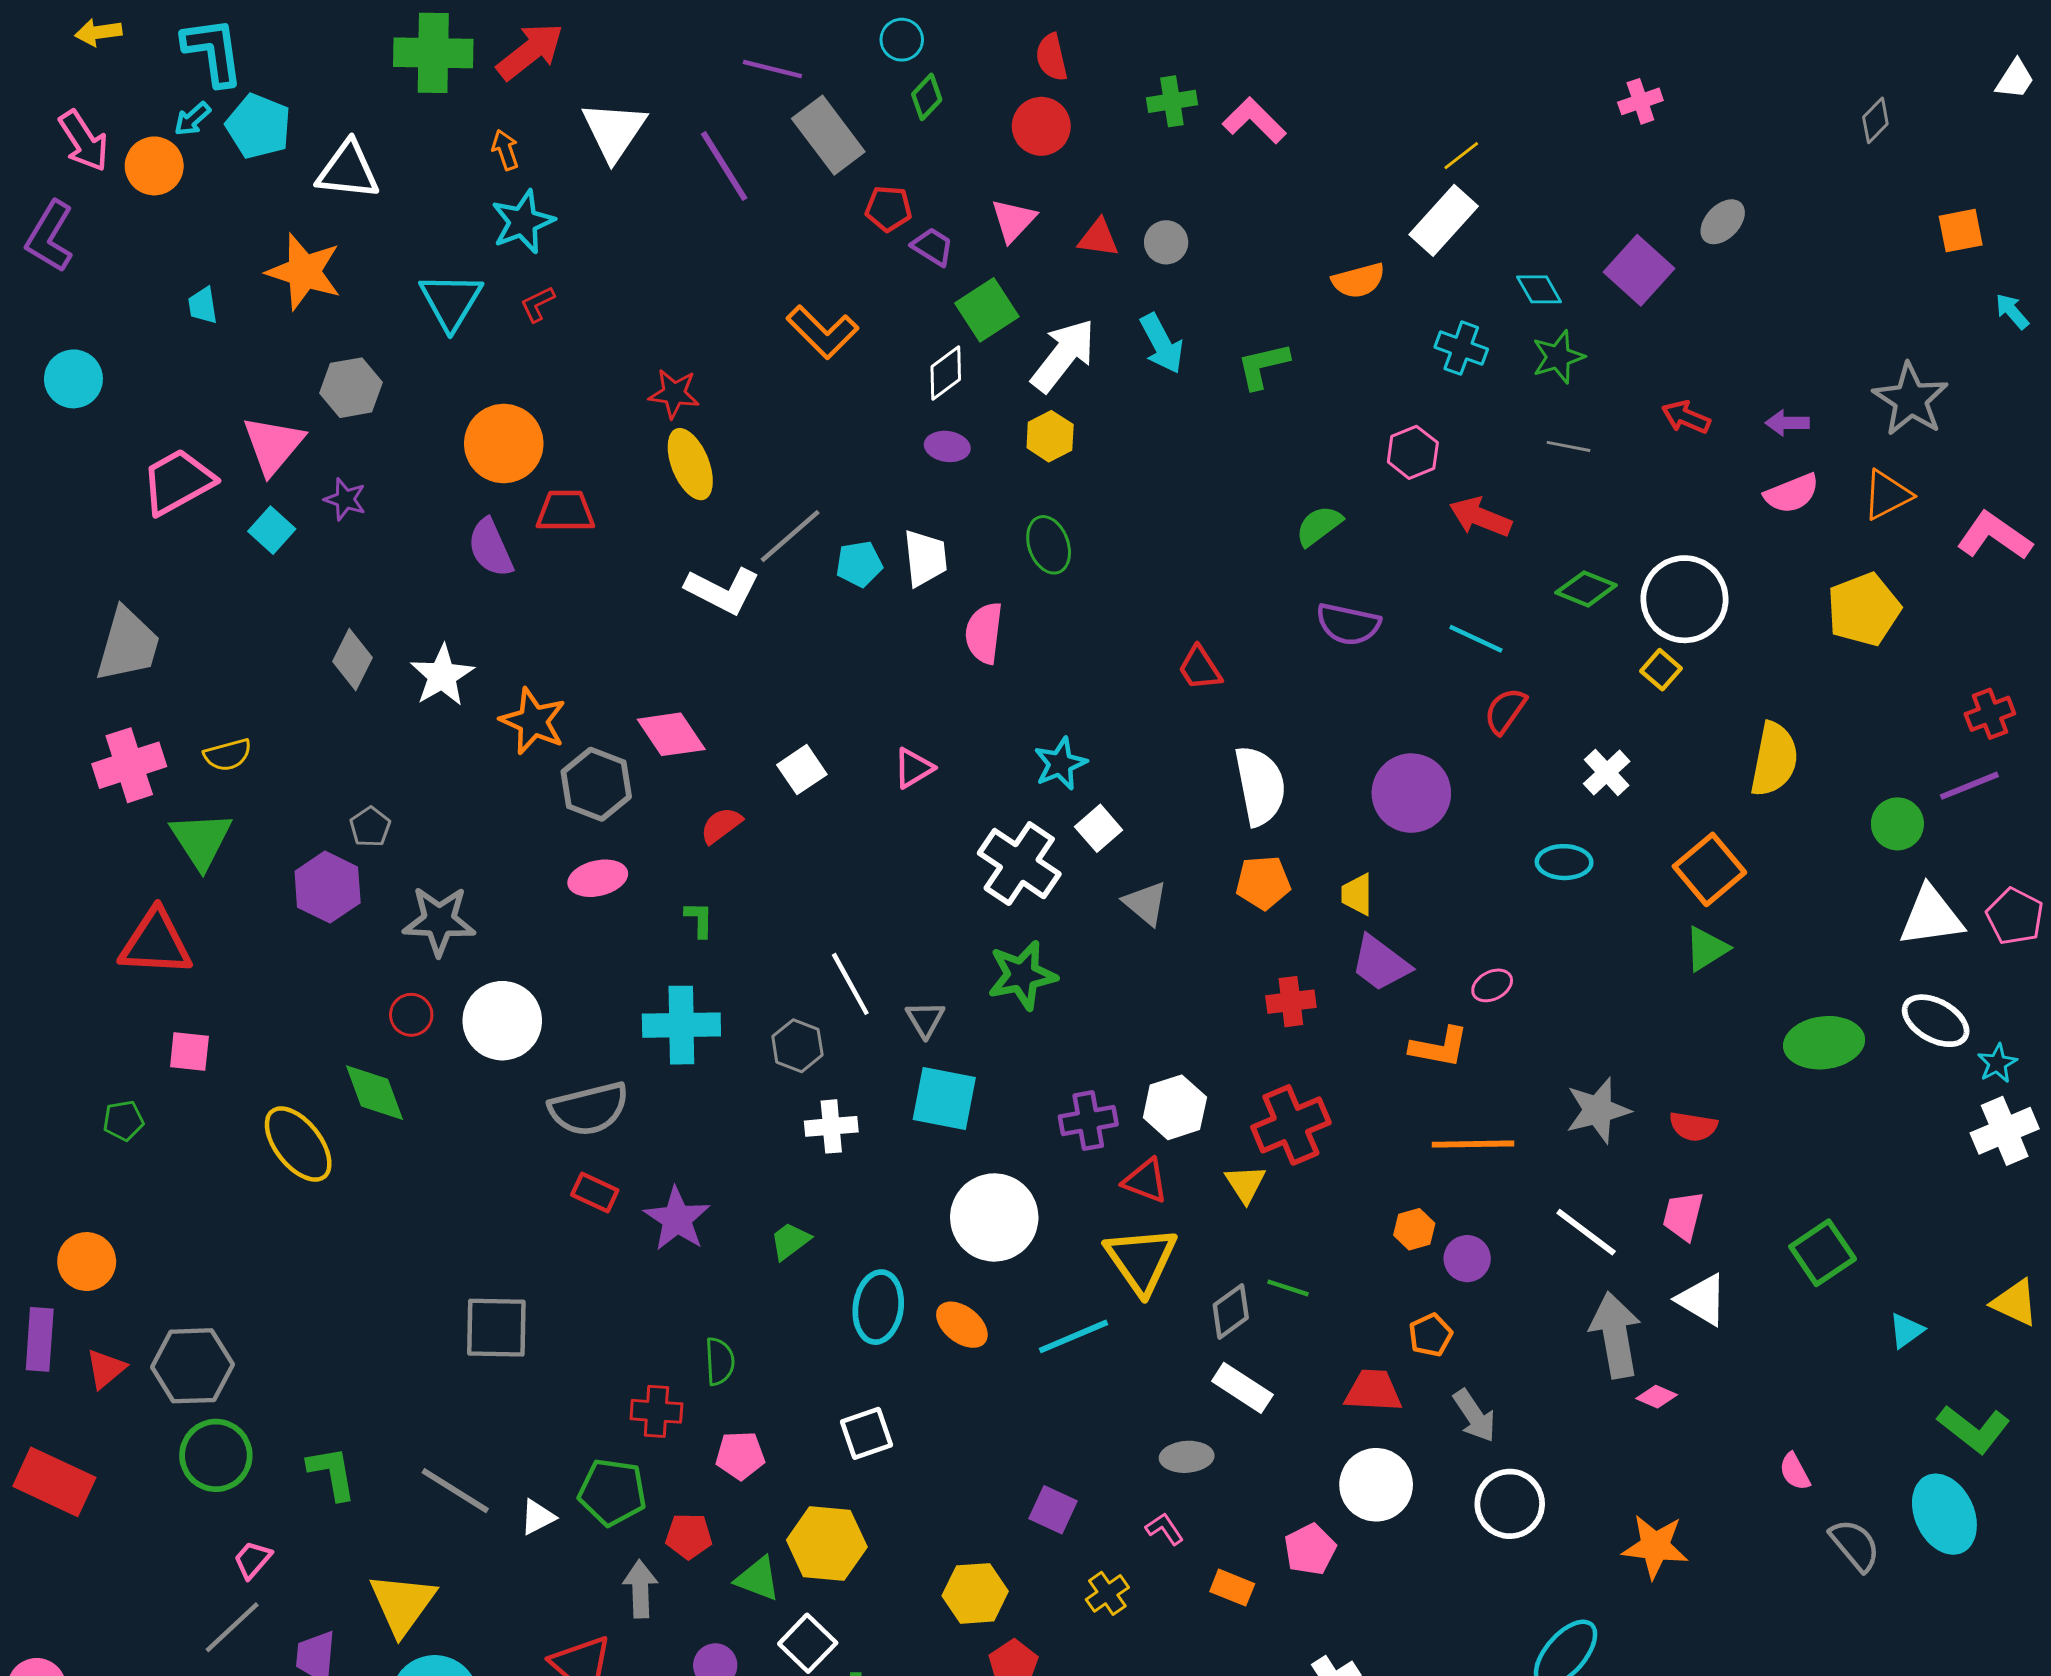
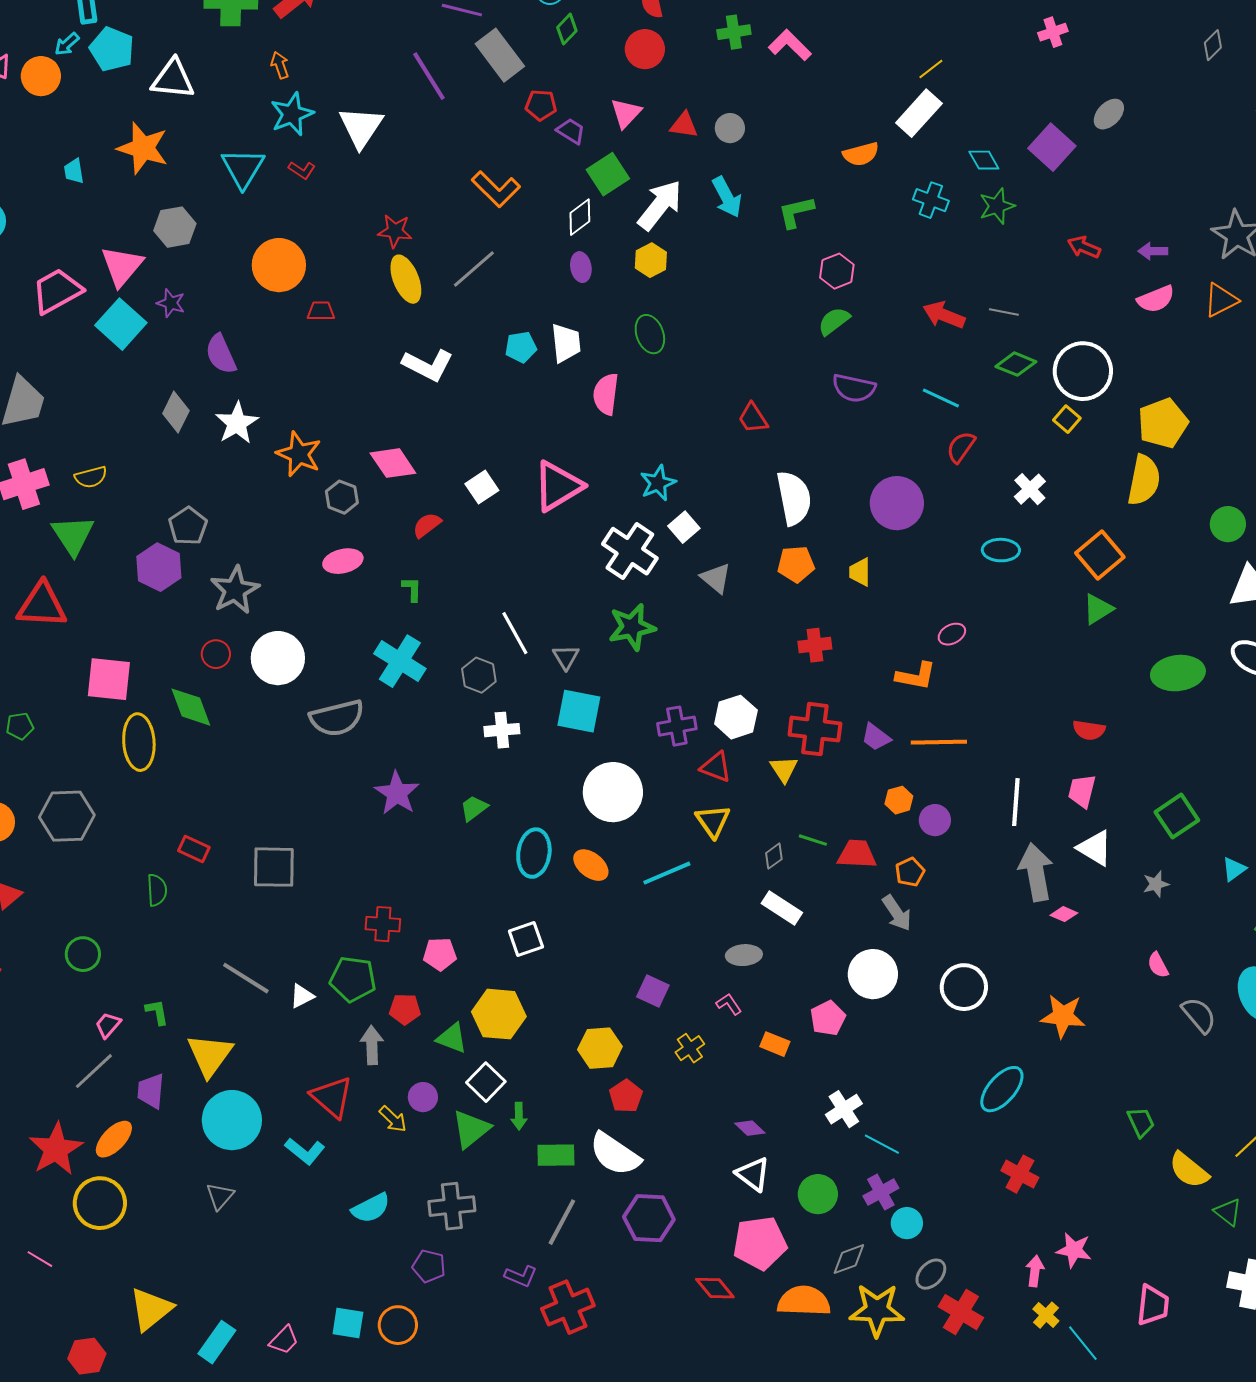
white triangle: (614, 131) -> (361, 127), moved
red L-shape: (538, 304) -> (302, 170), turned -120
purple ellipse: (947, 446) -> (581, 267), turned 72
gray line: (1568, 446) -> (1004, 312), moved
pink hexagon: (1413, 452) -> (837, 271), moved
red trapezoid: (565, 511) -> (321, 311), size x0.7
cyan square: (272, 530) -> (121, 324), size x1.6
gray line: (790, 536) -> (474, 269), moved
purple semicircle: (491, 548) -> (221, 354), moved
yellow pentagon: (1864, 609) -> (1163, 423), moved
pink triangle: (913, 768) -> (558, 486), size x1.8
gray hexagon: (596, 784) -> (342, 497), size x0.7
gray pentagon: (370, 827) -> (188, 526), size x1.4
gray star: (439, 921) -> (235, 590), turned -30
purple trapezoid: (1380, 963) -> (876, 737), moved, size x0.7
cyan cross: (681, 1025) -> (400, 661), turned 33
pink square: (189, 1052) -> (109, 679), moved, size x1.6
gray star: (1598, 1110) -> (1156, 884), moved, size x0.6
red cross: (1291, 1125) -> (815, 729), turned 30
yellow ellipse: (298, 1144) -> (139, 742), turned 34
red rectangle: (595, 1193) -> (194, 849), moved
white line: (1586, 1232) -> (1016, 802), turned 57
yellow triangle: (1141, 1260) -> (713, 821), size x0.7
gray diamond: (1231, 1311) -> (774, 856), size x0.7
green semicircle: (720, 1361) -> (157, 890), moved
gray hexagon: (192, 1366) -> (67, 816), moved
red trapezoid: (1373, 1391) -> (857, 854), moved
gray arrow: (1474, 1416) -> (897, 913), moved
green circle: (216, 1455) -> (83, 954), size x0.7
green L-shape: (332, 1473) -> (157, 1012), moved, size x0.7

